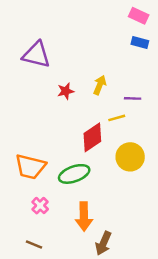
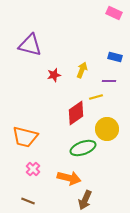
blue rectangle: (140, 42) -> (115, 57), moved
green ellipse: (74, 174) -> (83, 148), moved
orange arrow: (84, 217) -> (69, 178), turned -75

